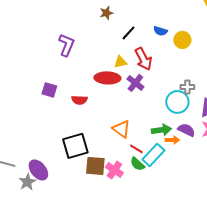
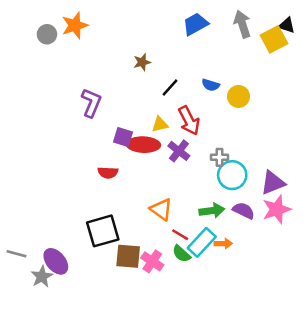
gray cross: (187, 87) -> (219, 157), moved
purple square: (49, 90) -> (123, 137), moved
orange arrow: (172, 140) -> (223, 244), moved

